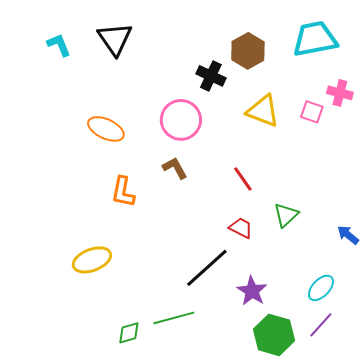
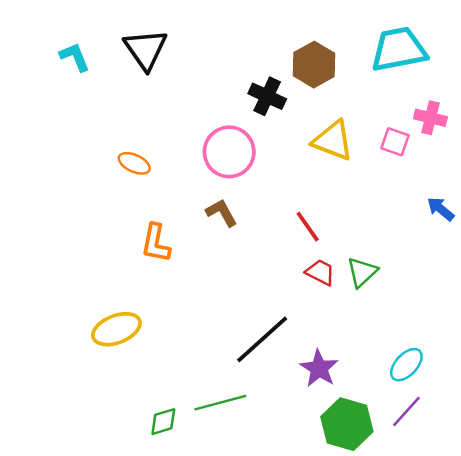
orange ellipse: (106, 129) -> (134, 163), size x0.7
red trapezoid: (241, 228) -> (320, 272), moved
blue arrow: (348, 235) -> (441, 209), moved

